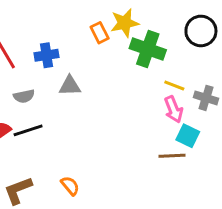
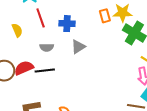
gray triangle: (70, 86) -> (78, 47), turned -42

